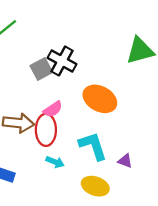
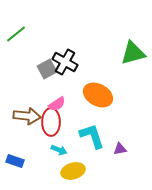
purple triangle: (125, 161) -> (120, 149), turned -32
yellow ellipse: (95, 186) -> (73, 171), moved, turned -35

